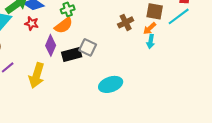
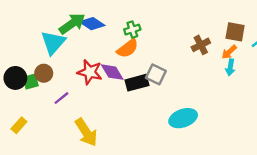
red star: (32, 23) -> (90, 72), moved, size x1.5
purple diamond: (51, 45) -> (112, 72), turned -55
yellow arrow: (37, 75) -> (86, 132), moved, turned -50

